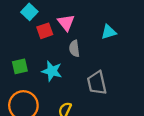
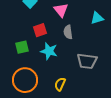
red square: (45, 31) -> (40, 30), moved
gray trapezoid: (97, 83) -> (87, 61), turned -70

